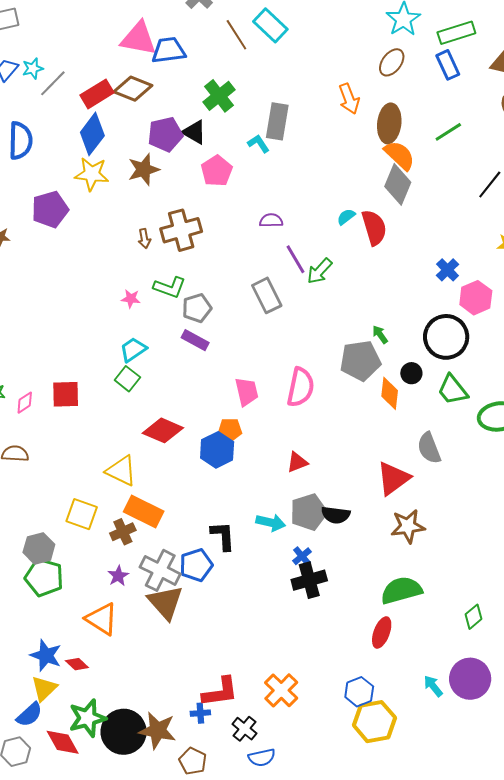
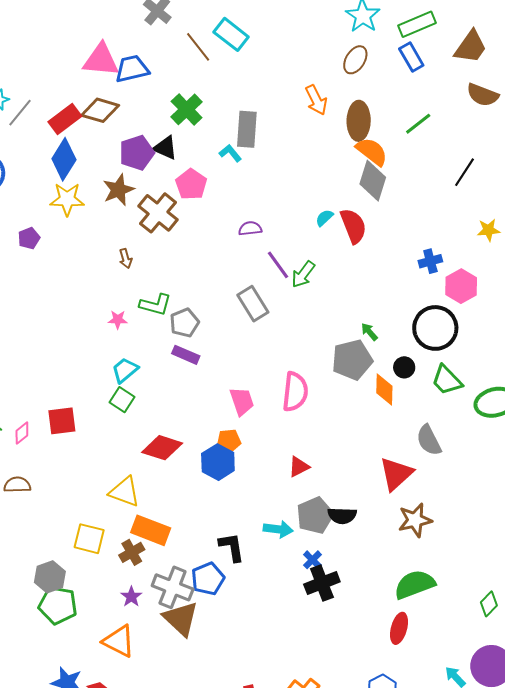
purple pentagon: (50, 209) -> (29, 238), size x0.6
brown cross: (181, 230) -> (158, 213), moved, turned -30
blue cross: (448, 270) -> (430, 261), turned 35

